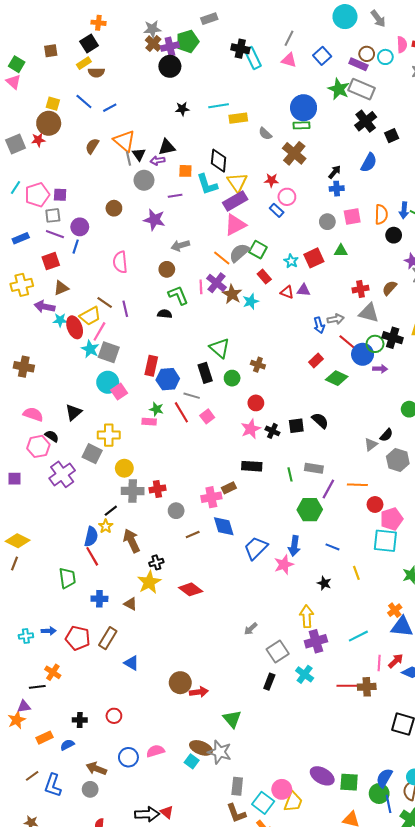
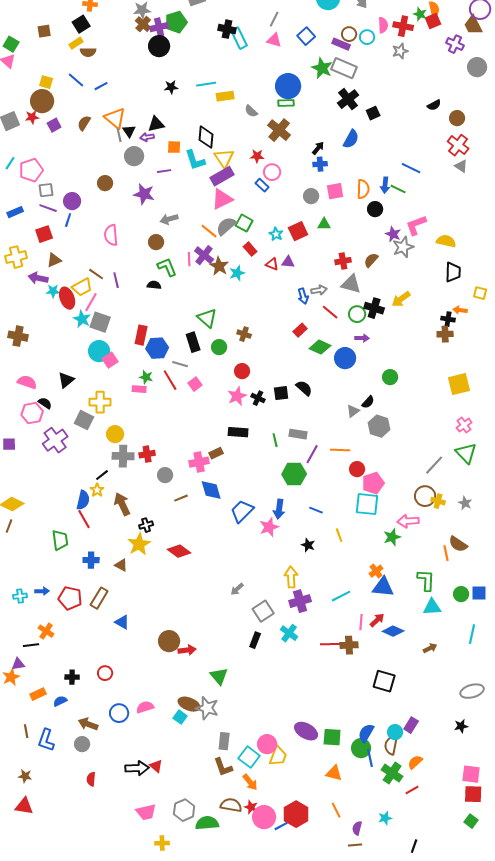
purple square: (60, 195) -> (54, 125), moved, turned -32
blue circle: (363, 354) -> (345, 358), moved
brown line: (32, 776) -> (26, 731), turned -64

